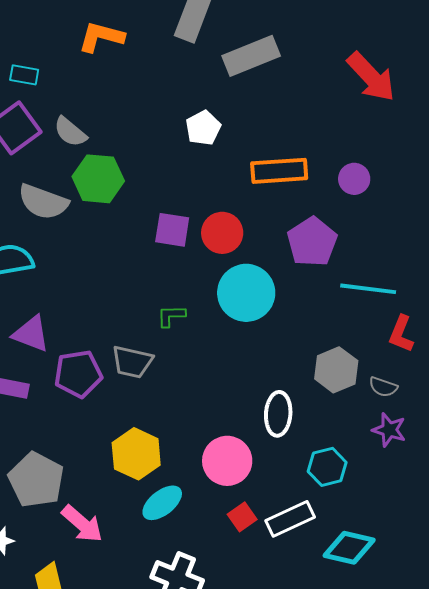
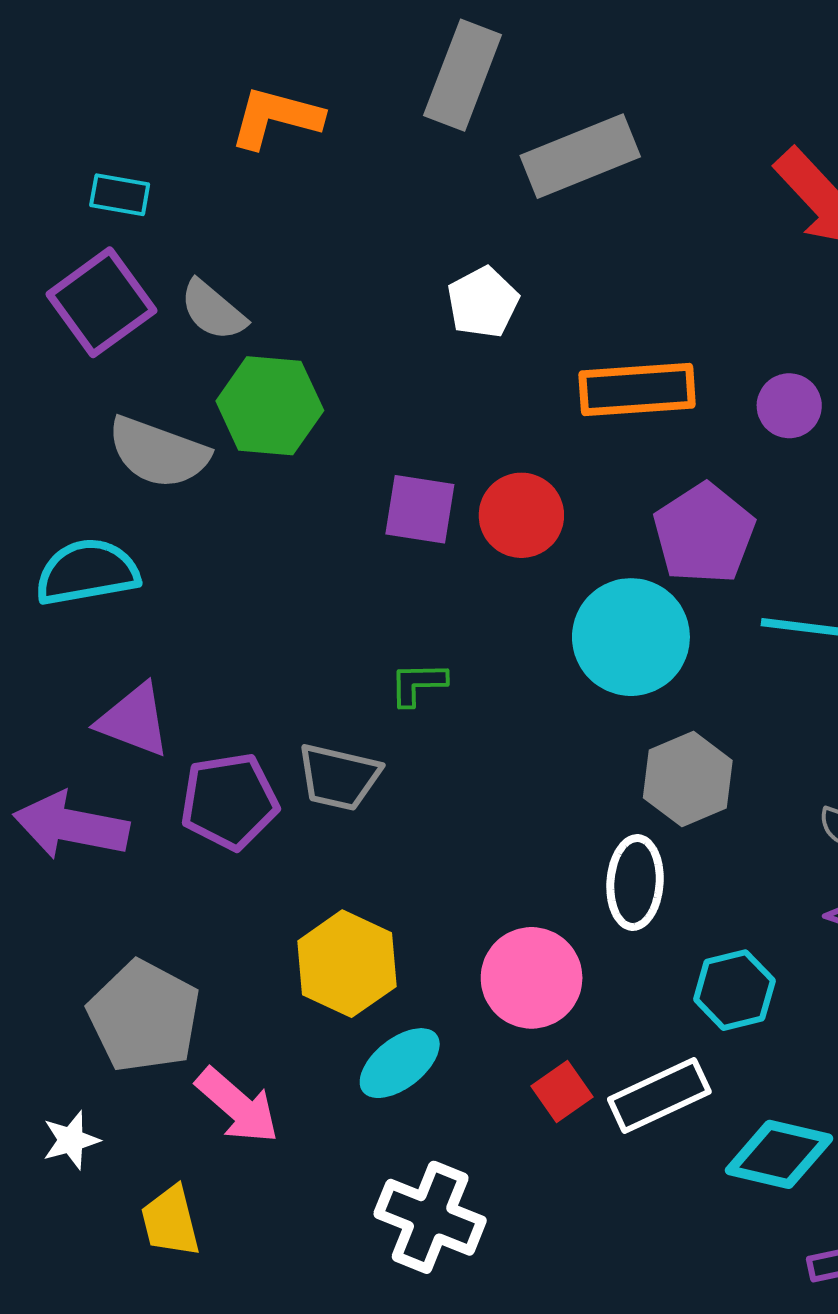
cyan circle: (246, 293) -> (631, 637), moved
gray hexagon: (336, 370) -> (688, 779), moved

